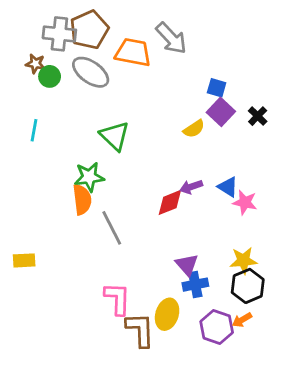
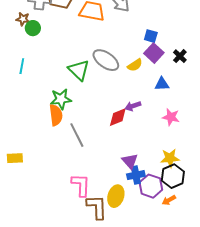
gray ellipse: (91, 72) -> (106, 60), moved
blue triangle: (228, 187) -> (162, 84), moved, turned -35
purple hexagon: (217, 327) -> (151, 186), moved

